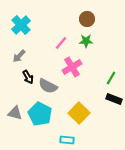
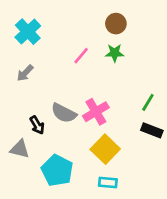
pink cross: (72, 67) -> (96, 112), moved
black arrow: (28, 77) -> (37, 125), moved
cyan pentagon: (40, 114) -> (57, 170), moved
cyan rectangle: (67, 140) -> (108, 182), moved

